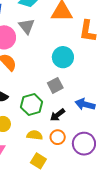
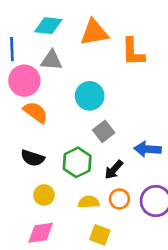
gray triangle: (27, 26) -> (51, 60), turned -36
cyan circle: (63, 57) -> (90, 96), moved

